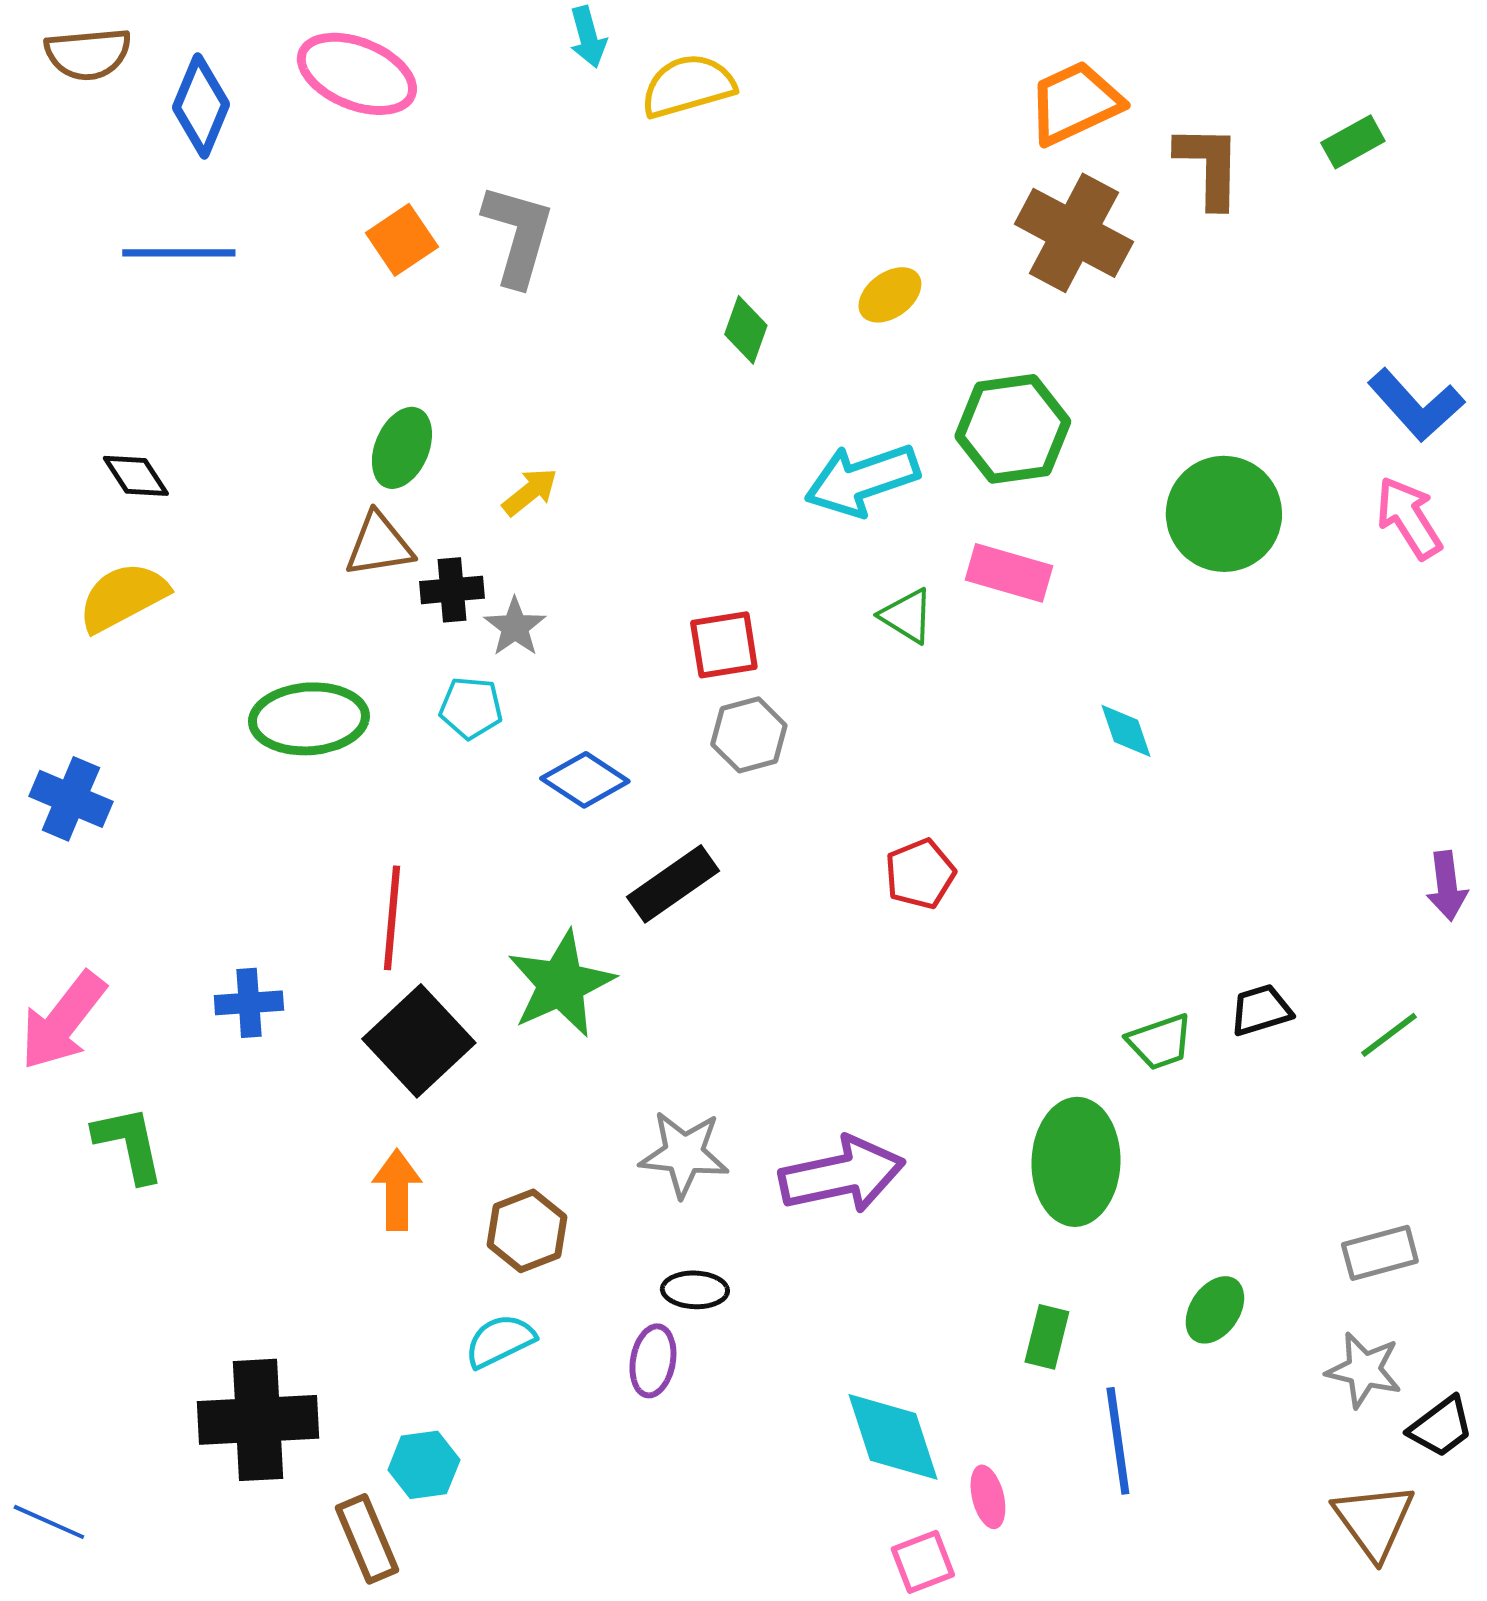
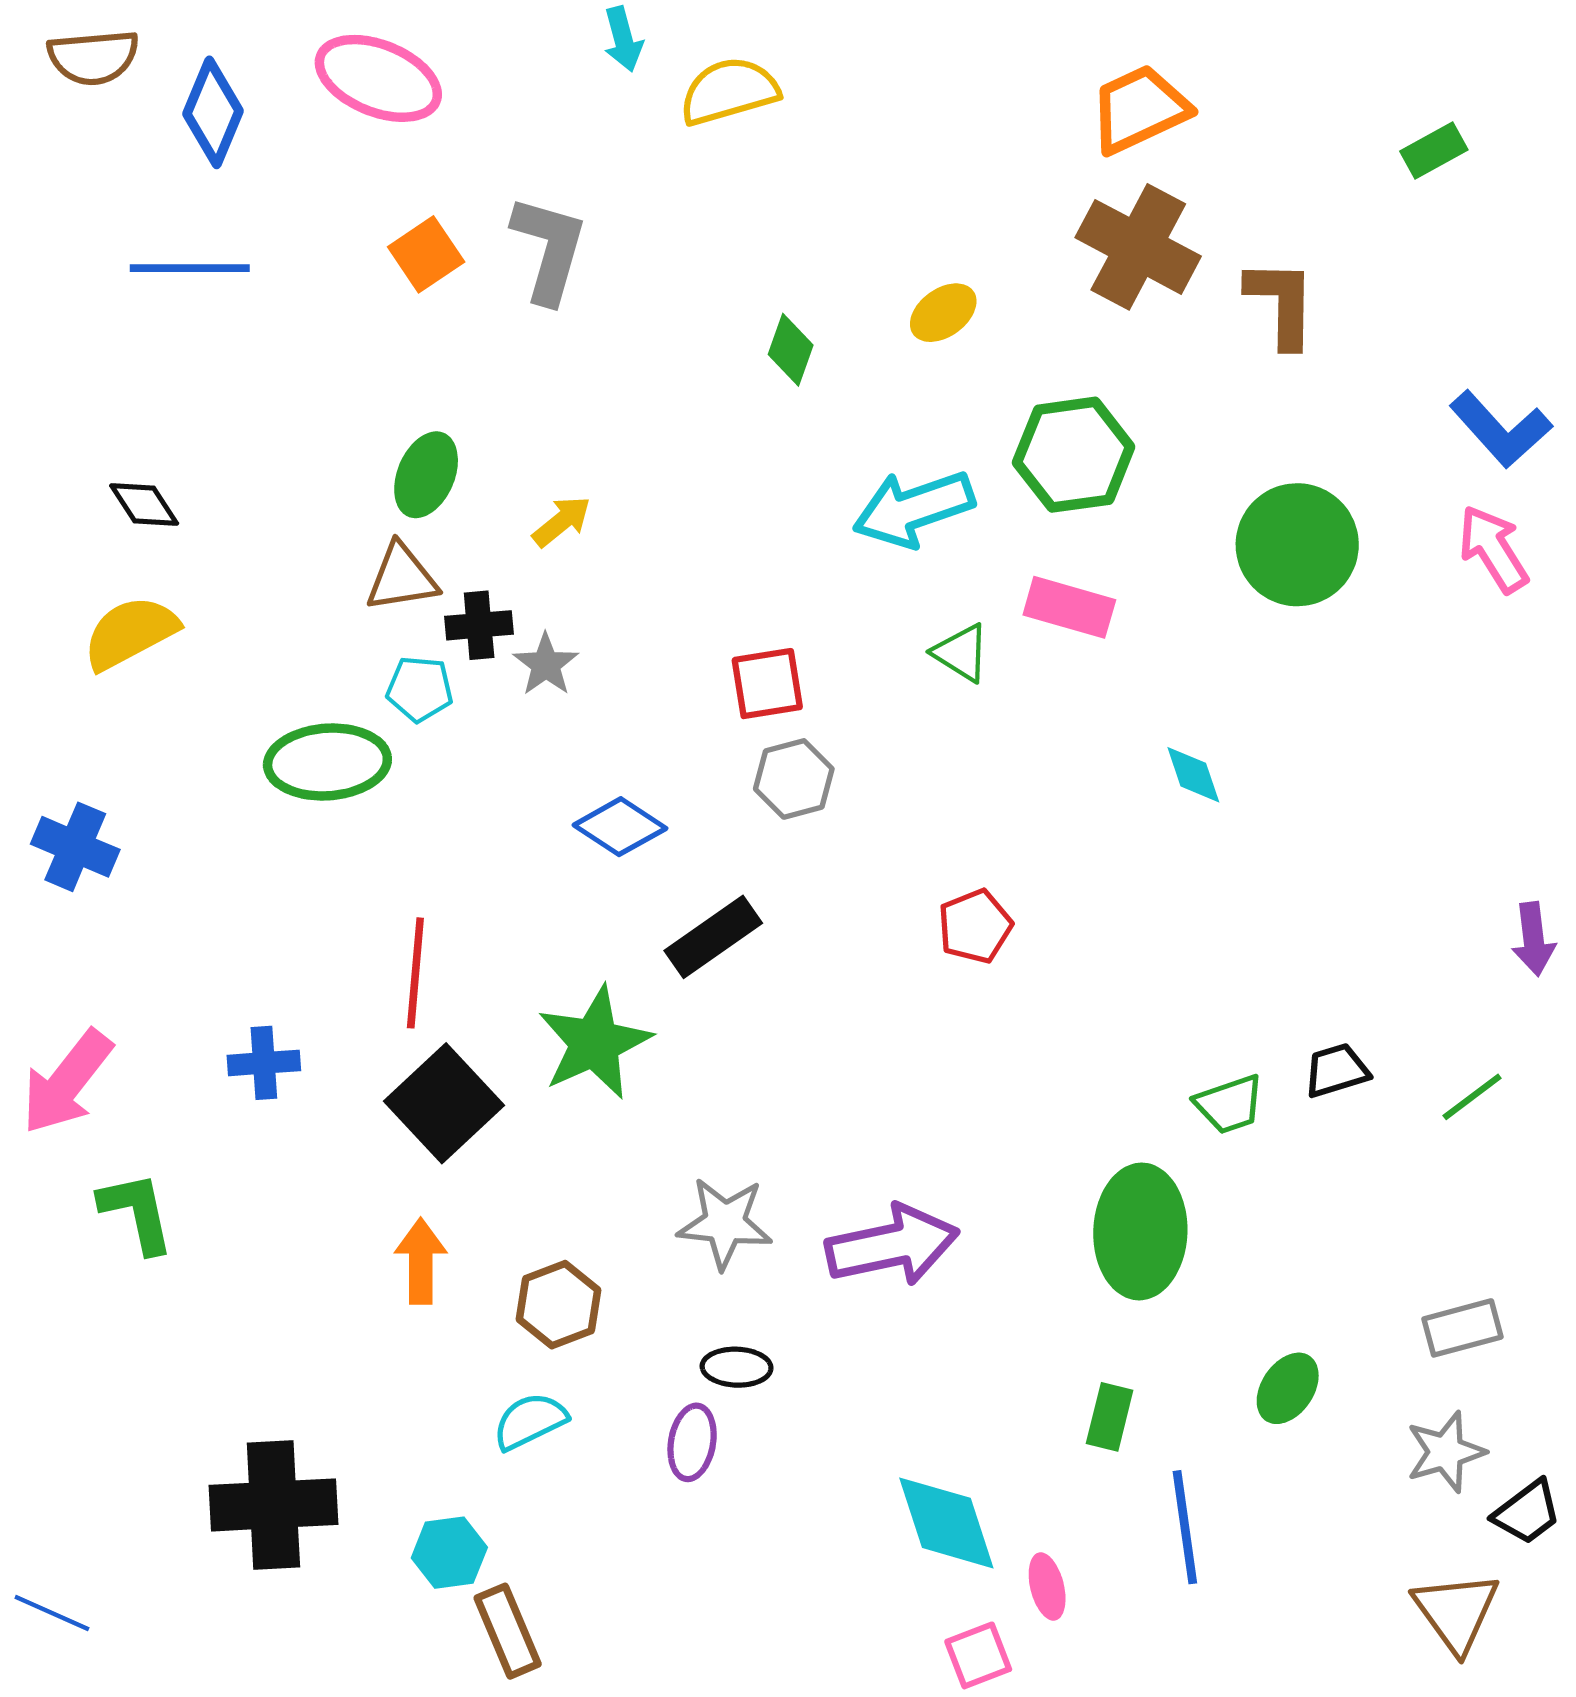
brown L-shape: (1209, 166) -> (1281, 303), moved
cyan pentagon: (471, 708) -> (420, 689), moved
gray star: (1364, 1370) -> (1446, 1452), turned -30
brown rectangle: (367, 1539) -> (508, 1631), moved

